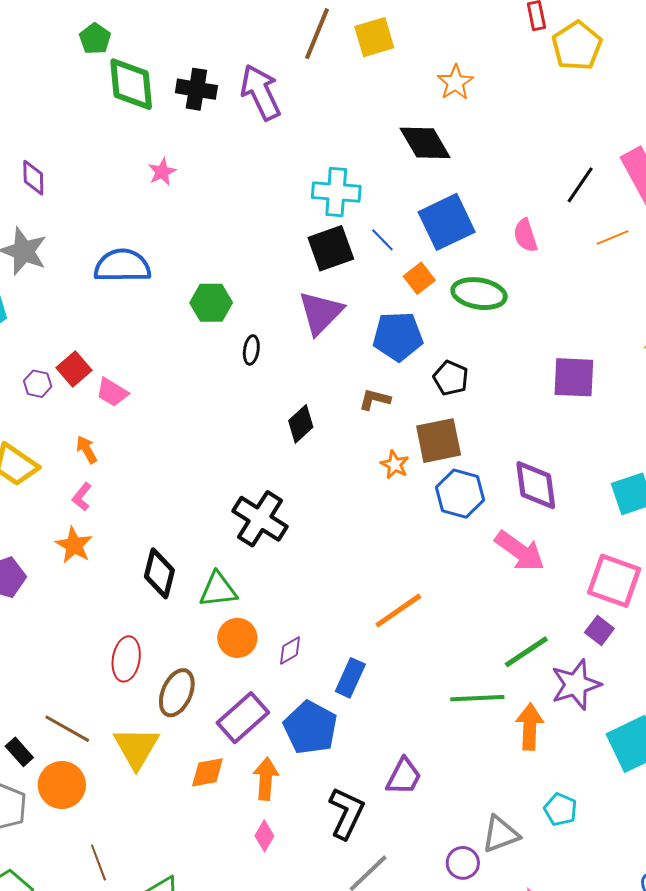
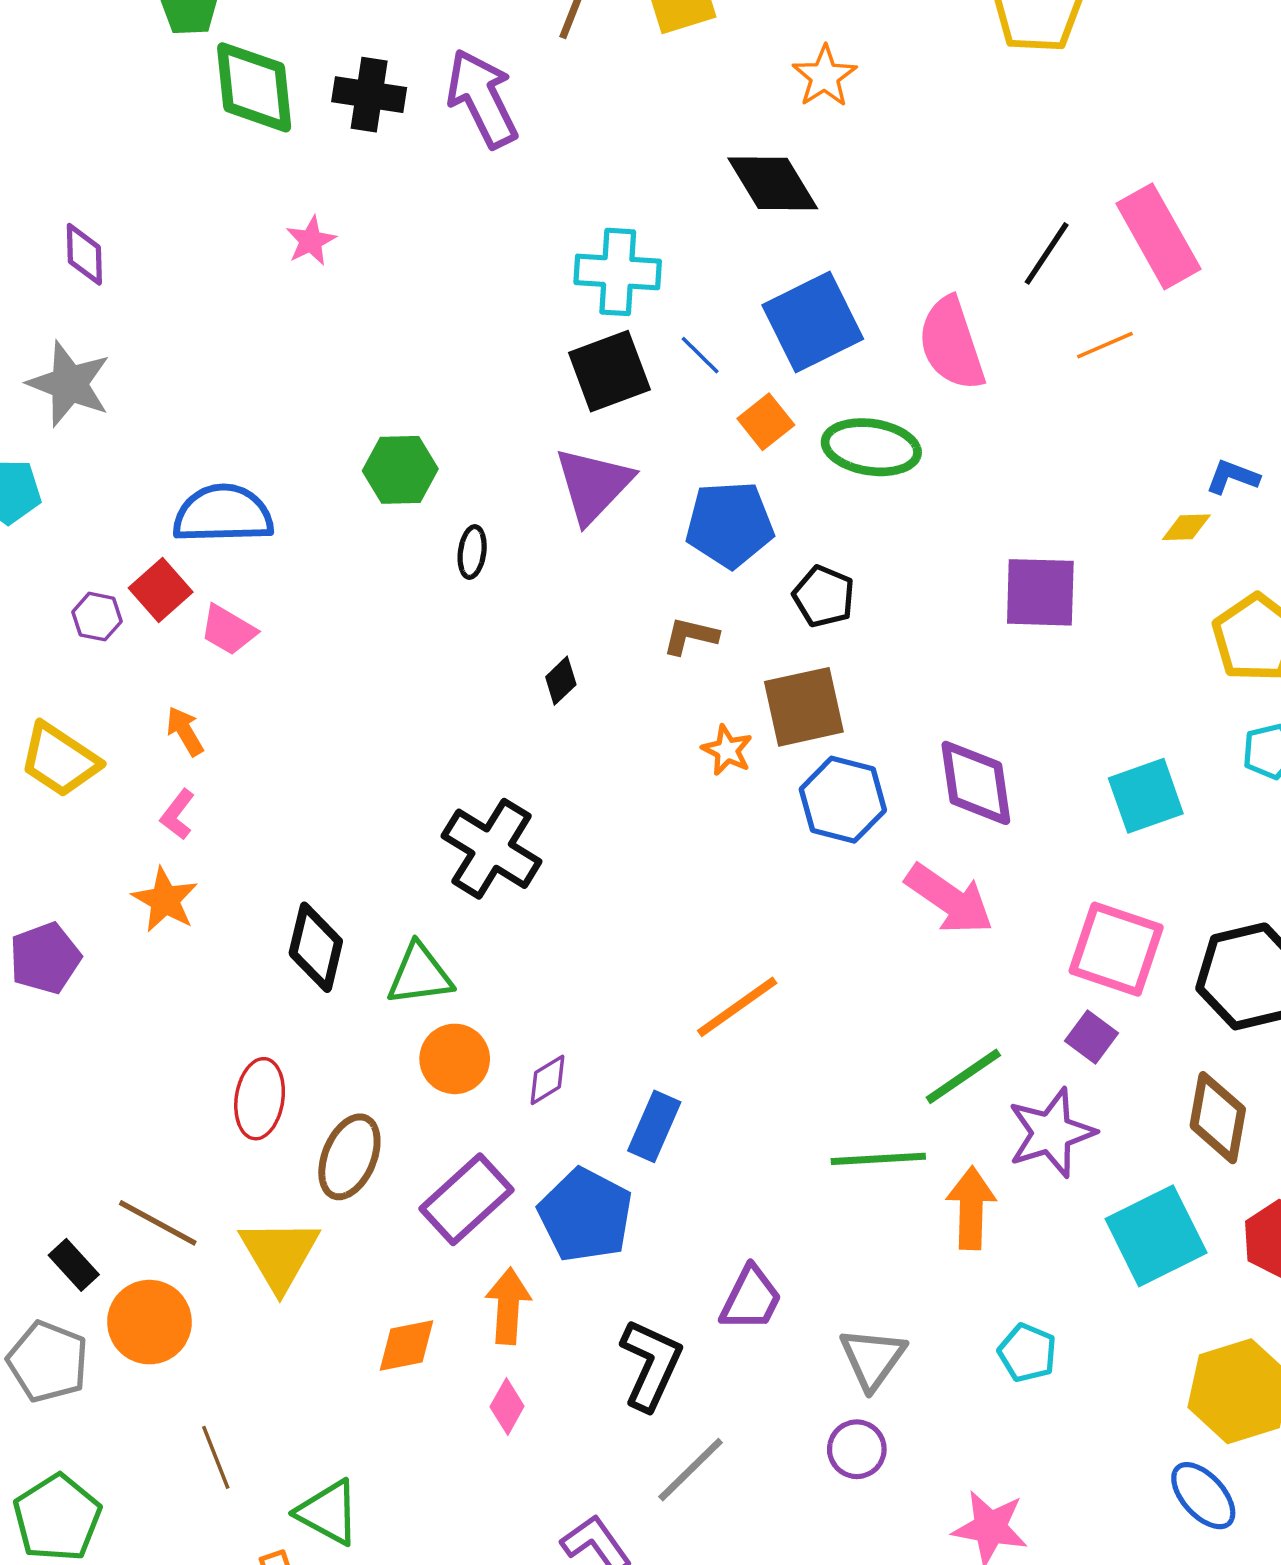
pink semicircle: (525, 235) -> (952, 344), size x1.6
blue semicircle: (122, 266) -> (223, 514), moved
black diamond: (301, 424) -> (561, 681), size x0.7
orange diamond: (207, 772) -> (406, 1346), moved
gray triangle: (501, 834) -> (873, 1358), moved, turned -33

